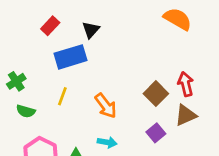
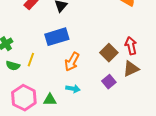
blue rectangle: (70, 57) -> (57, 37), moved
yellow line: (62, 96) -> (31, 60), moved
orange arrow: (106, 106) -> (72, 62), turned 66

